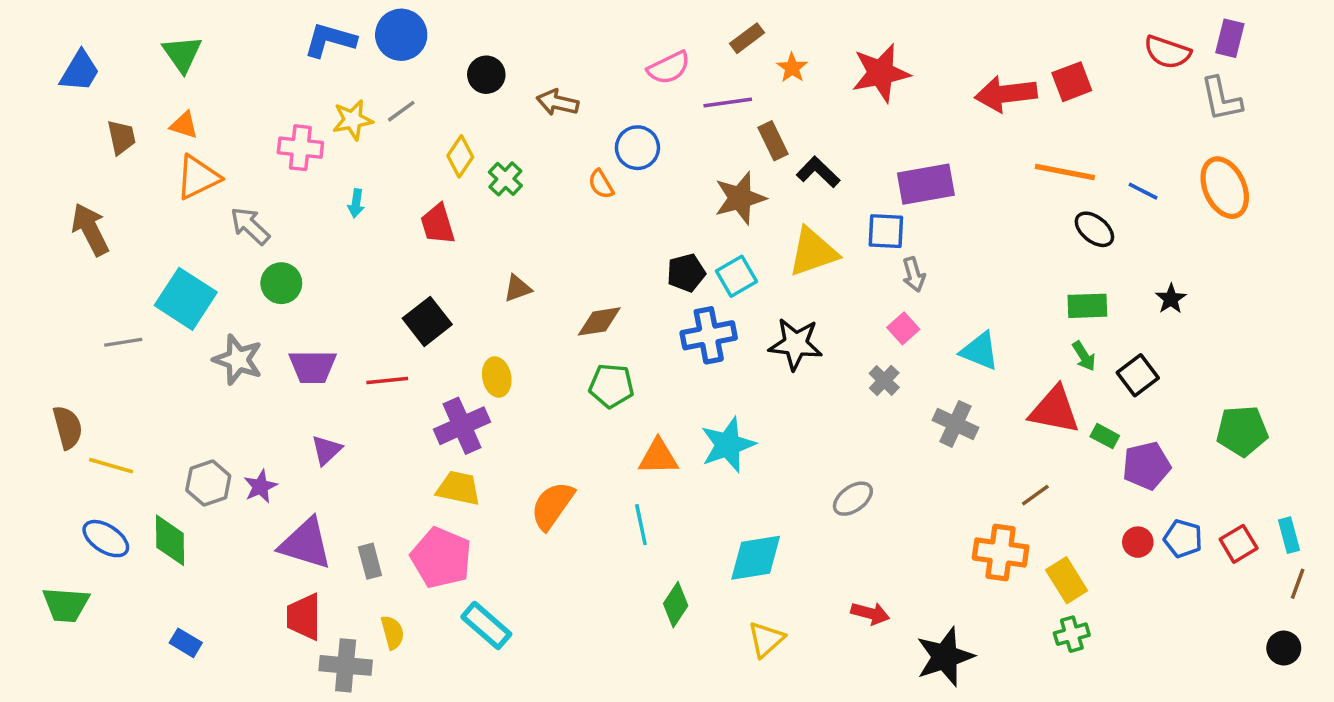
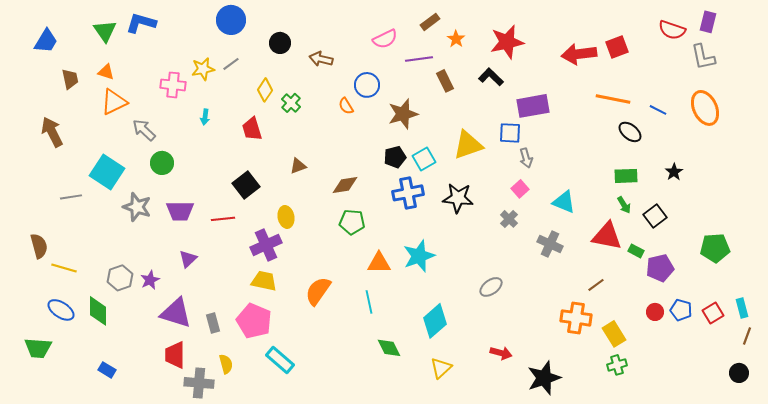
blue L-shape: (330, 40) -> (141, 23), moved
black L-shape: (818, 172) -> (491, 77), moved
brown star: (740, 198) -> (403, 114), moved
cyan diamond: (756, 558) -> (435, 321), turned -32
green diamond: (676, 605) -> (389, 348), turned -60

